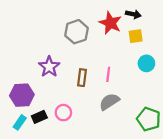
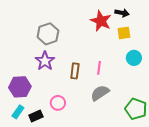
gray hexagon: (77, 32) -> (48, 34), moved
black rectangle: (39, 117) -> (36, 116), moved

